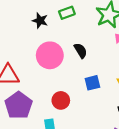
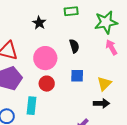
black star: (40, 21) -> (39, 23), moved
pink circle: (50, 55) -> (45, 58), moved

